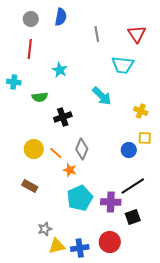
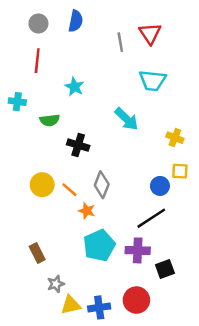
red triangle: (137, 34) -> (150, 33), moved
black cross: (63, 117) -> (78, 145), turned 36
brown rectangle: (30, 186) -> (37, 253), moved, turned 35
black line: (133, 186) -> (151, 218), moved

